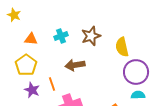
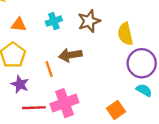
orange line: (52, 84) -> (49, 69), moved
cyan semicircle: (138, 95) -> (144, 90), turned 32

